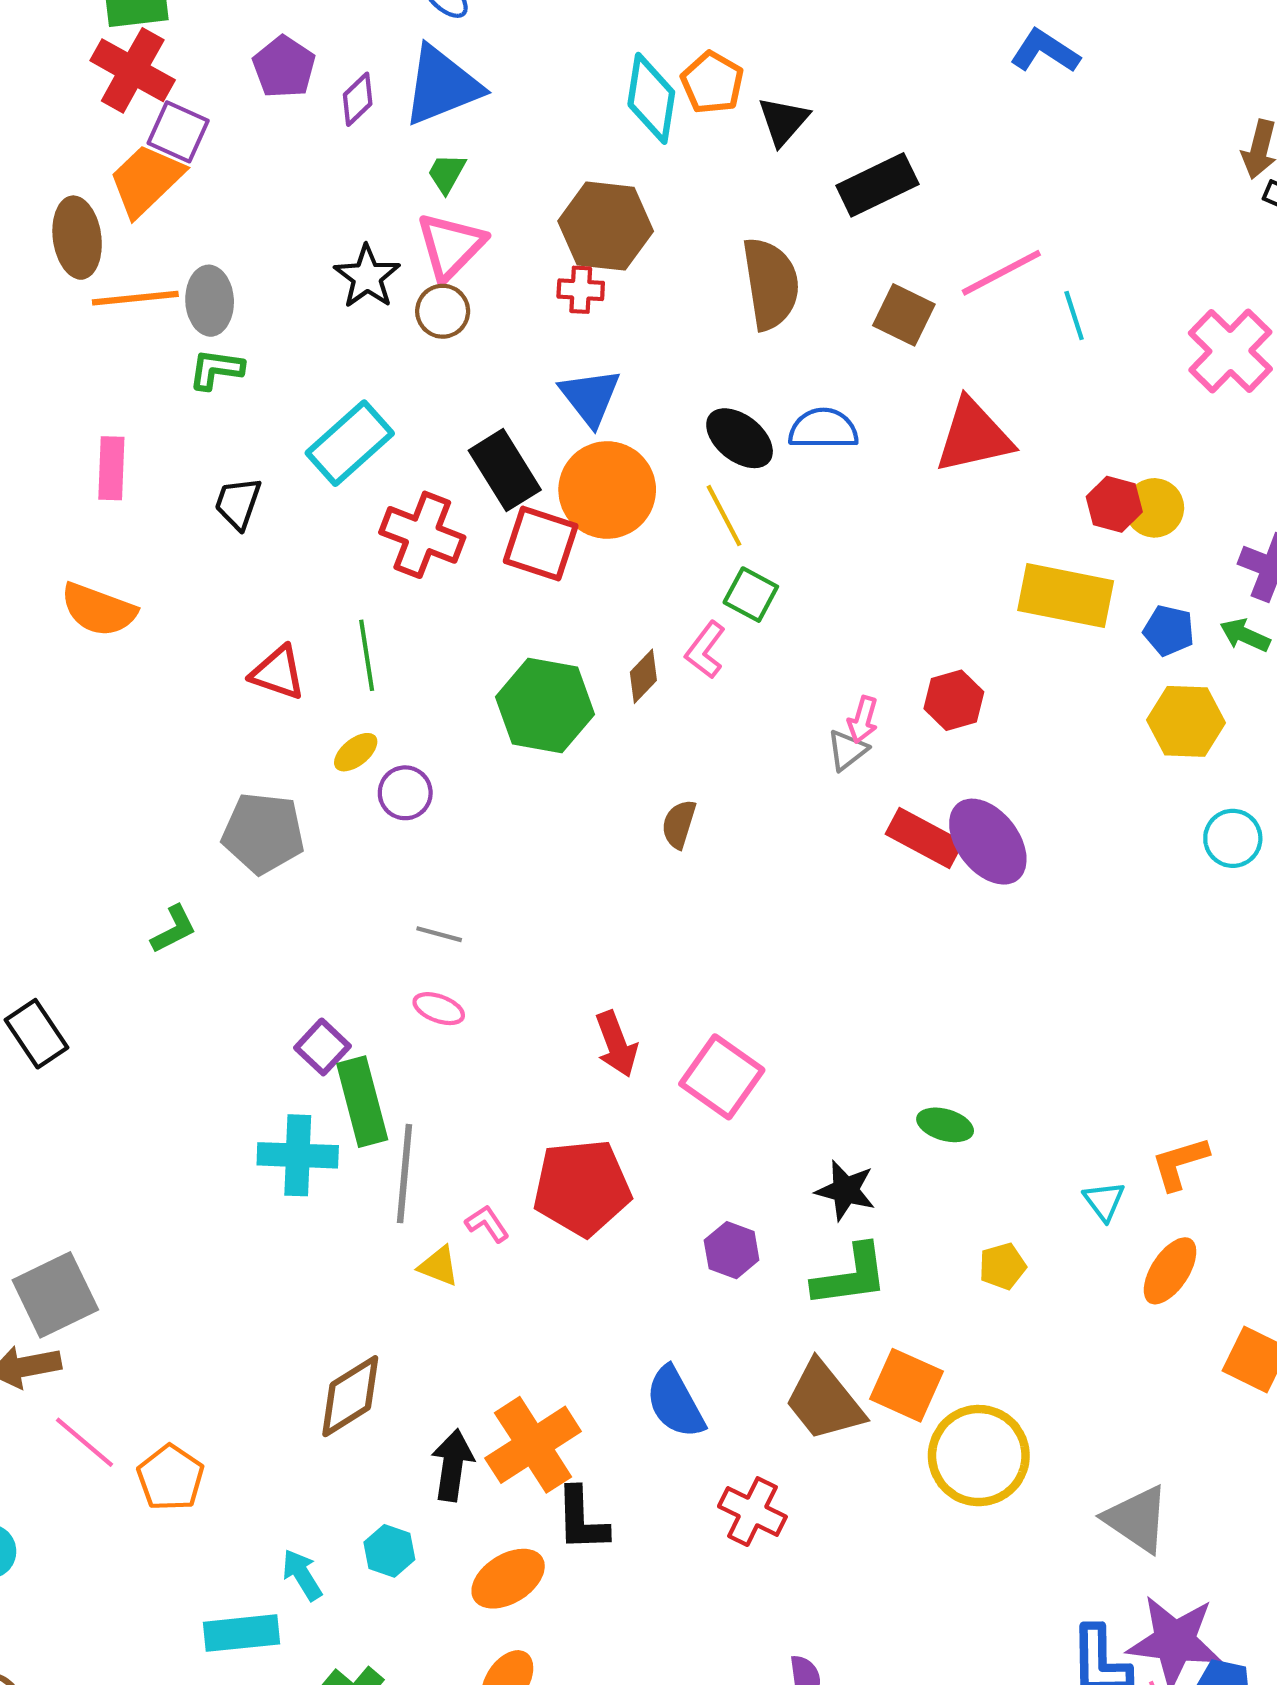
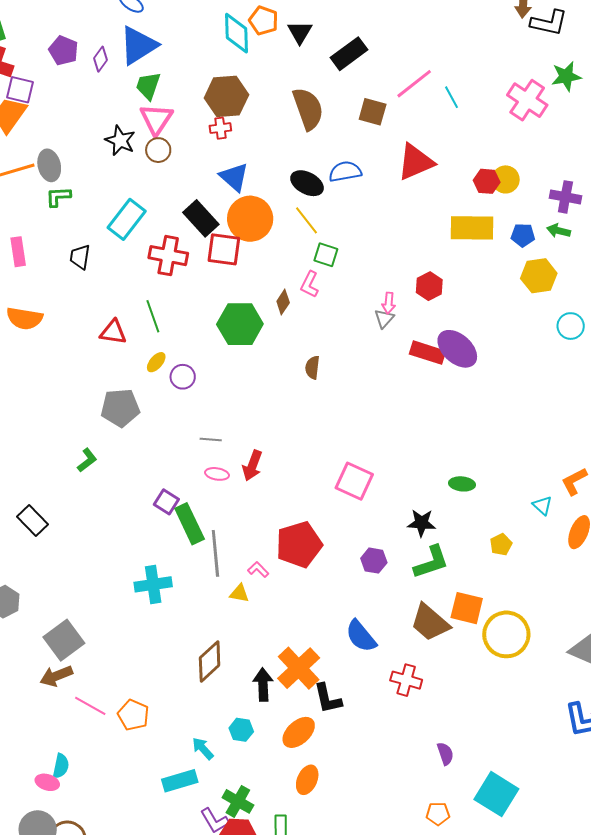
green trapezoid: (447, 173) -> (148, 86), size x1.4
red arrow: (616, 1044) -> (252, 466), moved, turned 52
cyan cross: (298, 1155) -> (153, 584), moved

